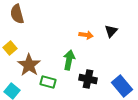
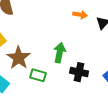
orange arrow: (86, 35) -> (80, 15), moved

